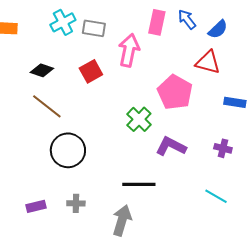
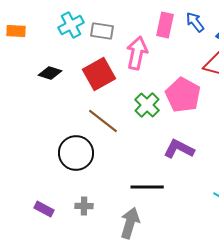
red square: (91, 71) -> (99, 74), size x1.4
brown line: (47, 106) -> (103, 121), moved
green cross: (139, 119) -> (147, 105), moved
purple rectangle: (36, 206) -> (44, 209), turned 42

